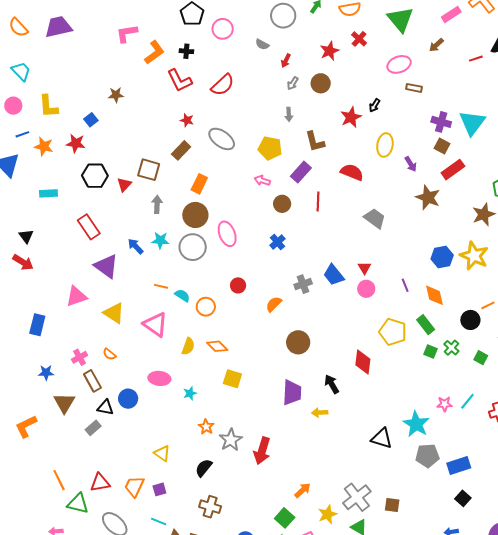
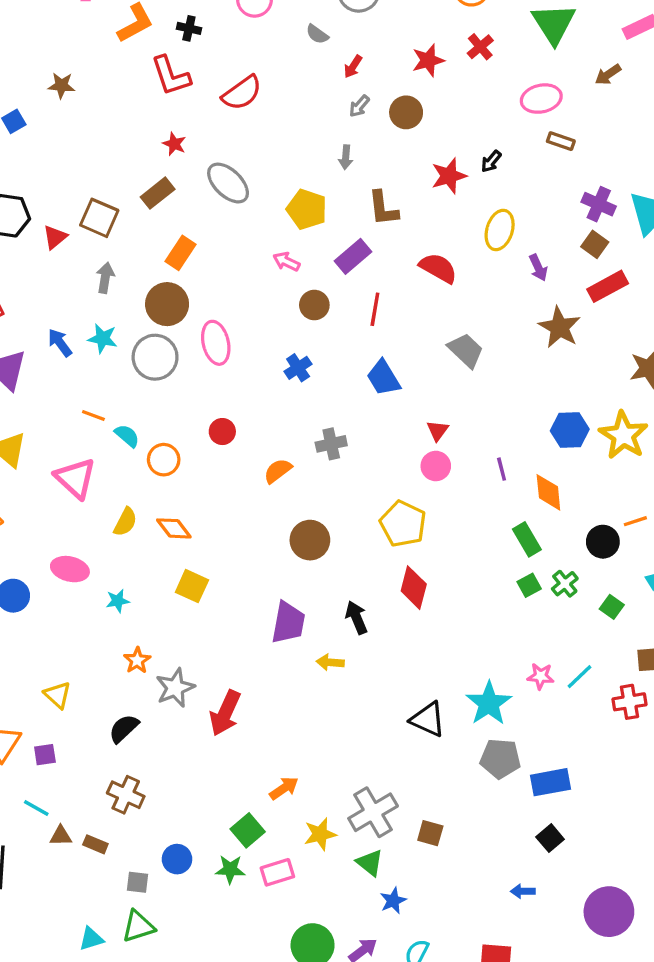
blue trapezoid: (334, 275) -> (383, 378), moved
yellow pentagon: (393, 332) -> (403, 524), moved
green square: (431, 351) -> (529, 585), turned 32

